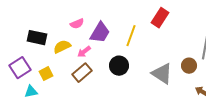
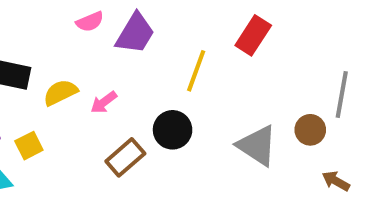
pink semicircle: (77, 24) -> (90, 22), moved
purple trapezoid: (100, 33) -> (135, 33), moved
brown rectangle: (82, 73) -> (125, 157), moved

